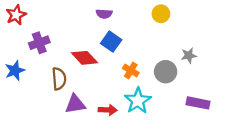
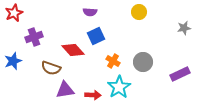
blue square: (111, 42) -> (96, 36), turned 30
gray star: (189, 55) -> (184, 28), moved
brown semicircle: (59, 79) -> (51, 68), turned 114
purple rectangle: (198, 103) -> (180, 74), moved, turned -36

